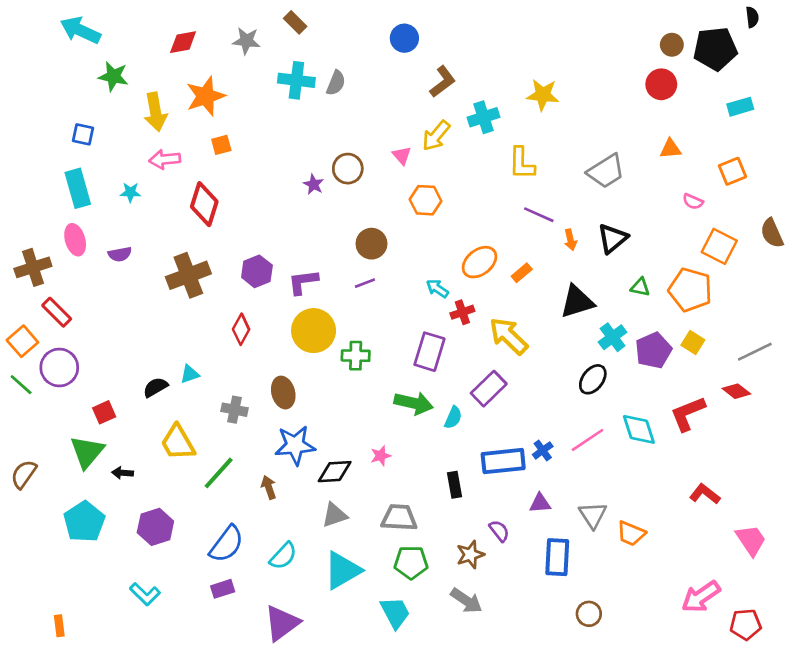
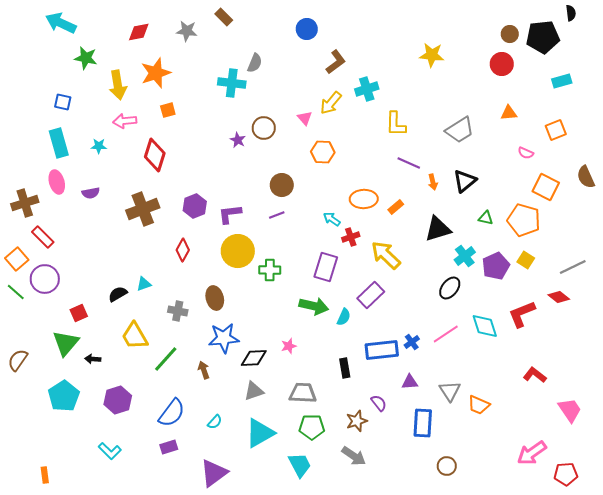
cyan cross: (296, 80) -> (232, 83), moved
yellow star: (543, 95) -> (432, 55), moved
orange ellipse: (480, 262) -> (364, 199), turned 36
cyan semicircle: (283, 556) -> (215, 422), size x0.7

